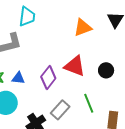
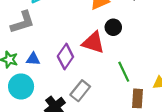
black circle: (106, 70) -> (113, 27), moved
green line: (89, 103) -> (124, 72), moved

